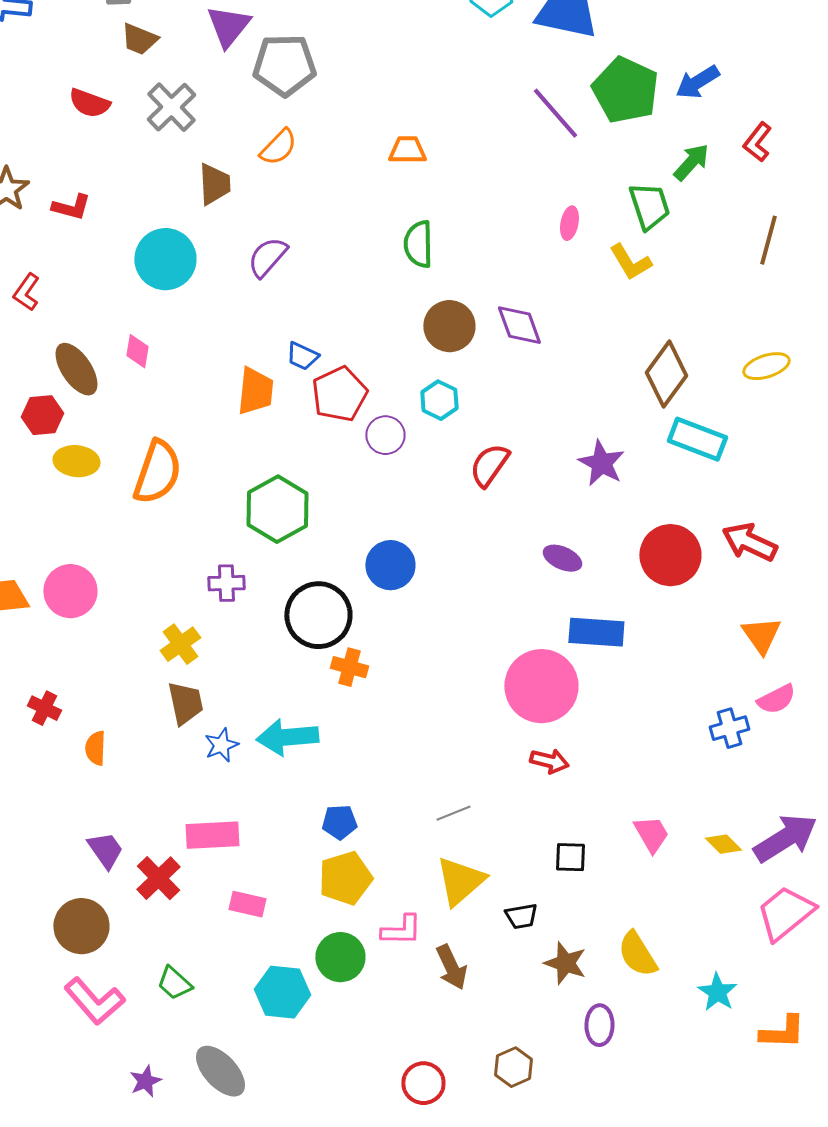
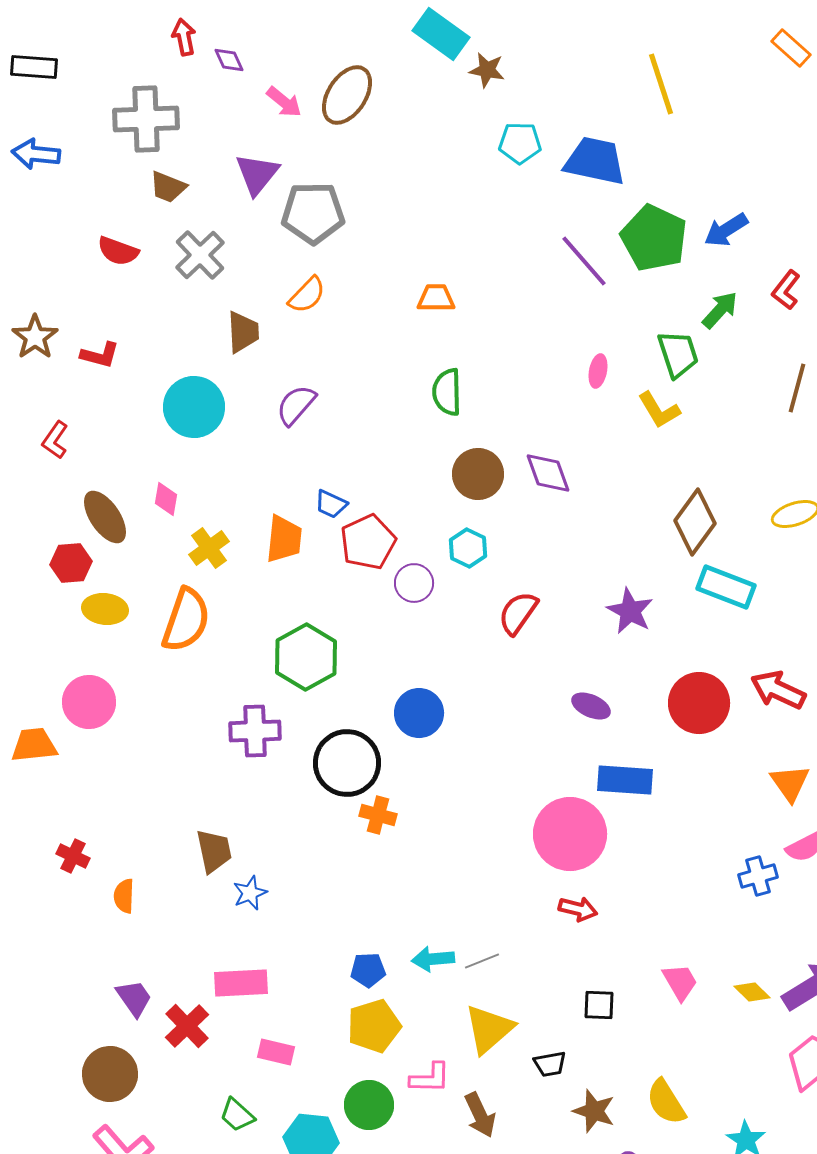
purple cross: (226, 583) -> (255, 731), size x1.4
pink circle: (70, 591) -> (89, 702), moved
yellow cross: (180, 644) -> (209, 548), moved
cyan arrow: (287, 737) -> (433, 959), moved, size x0.7
green trapezoid: (174, 983) -> (237, 1115), moved

